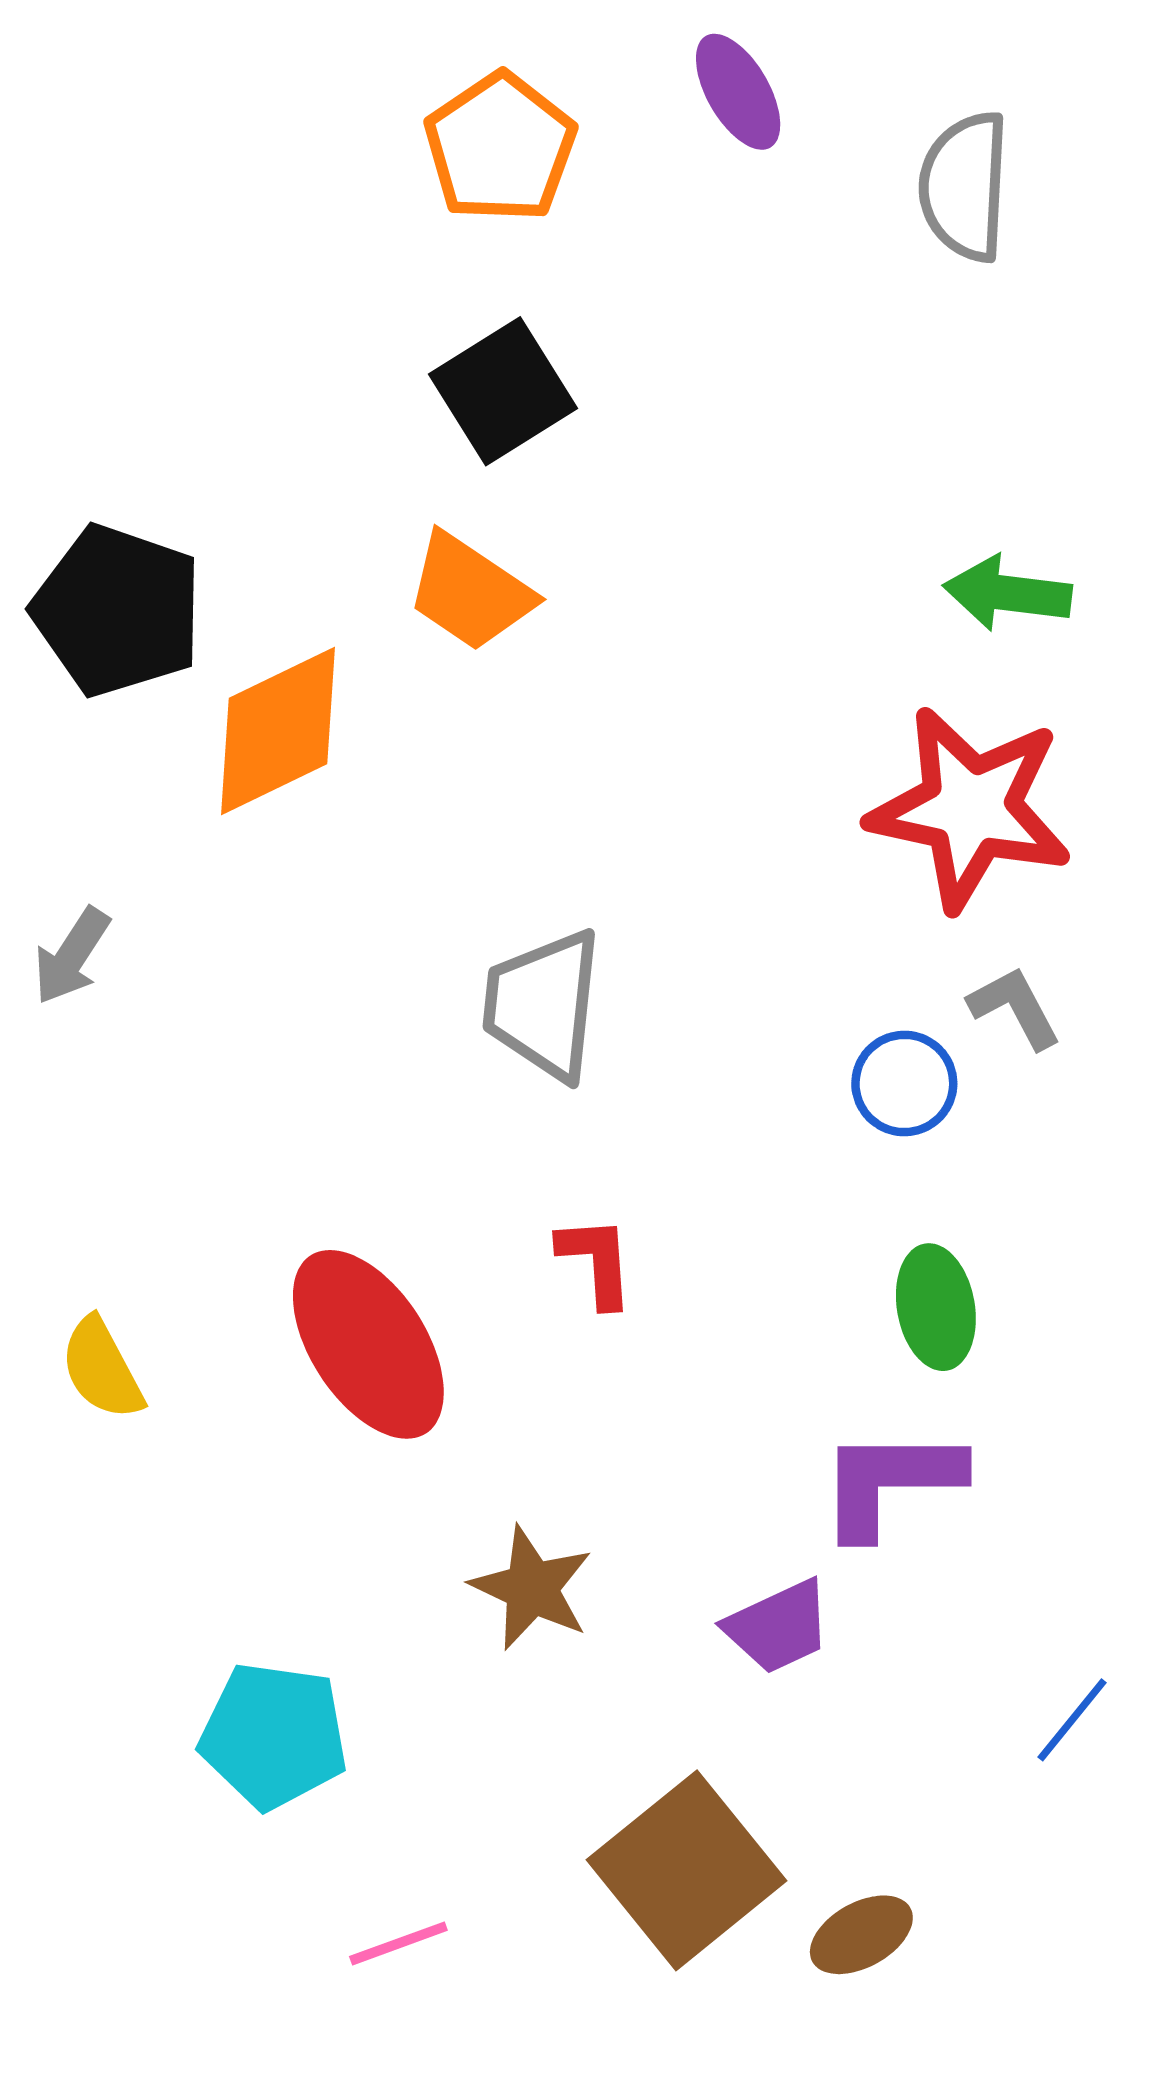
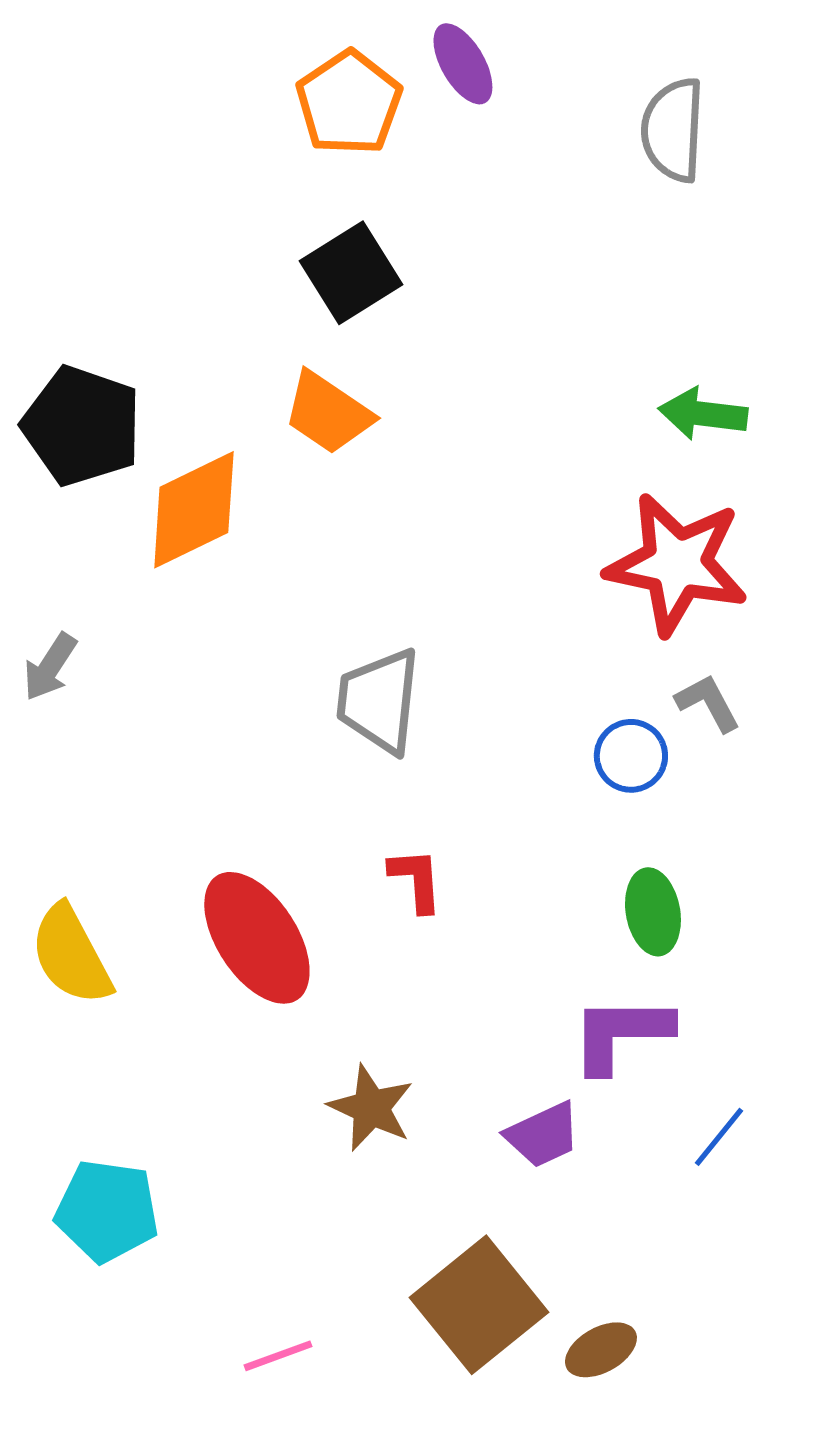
purple ellipse: (738, 92) -> (463, 64), moved
yellow semicircle: (102, 1369) -> (71, 955), size x1.4
blue line: (1072, 1720) -> (719, 1137), moved
cyan pentagon: (274, 1736) -> (107, 1211), moved

